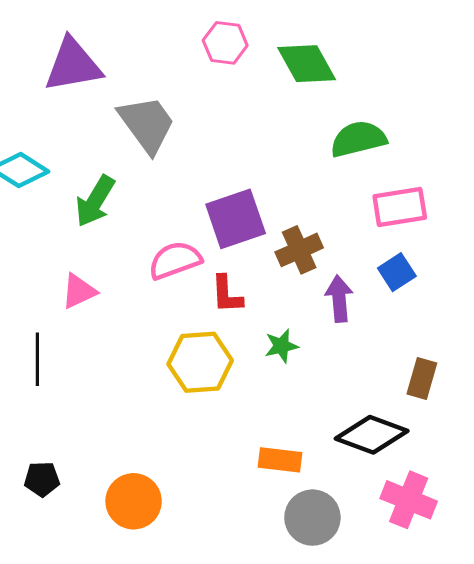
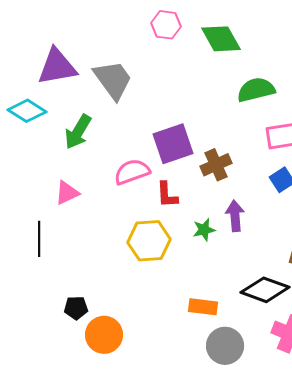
purple triangle: (73, 65) -> (57, 67), moved
purple arrow: (339, 299) -> (235, 216), moved
black pentagon: (42, 479) -> (76, 308), moved

